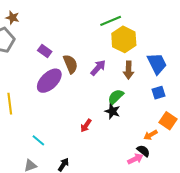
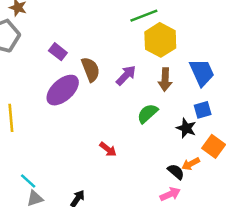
black star: (112, 111) -> (186, 128), moved
red arrow: (86, 126) -> (108, 149), turned -88
cyan line: (38, 140) -> (28, 181), moved
black semicircle: (143, 151) -> (176, 172), moved

